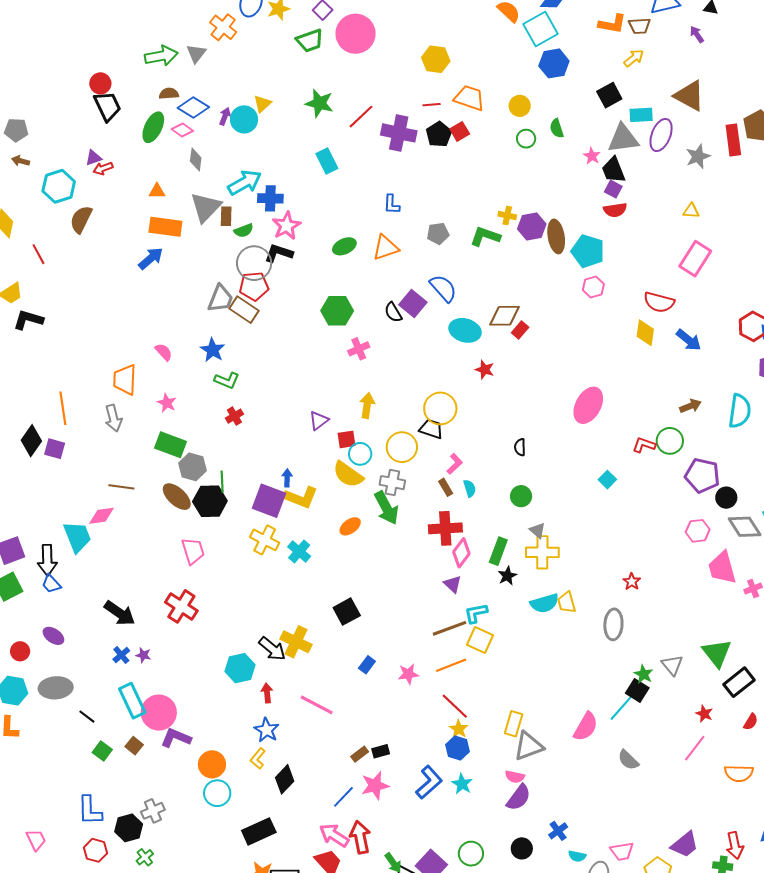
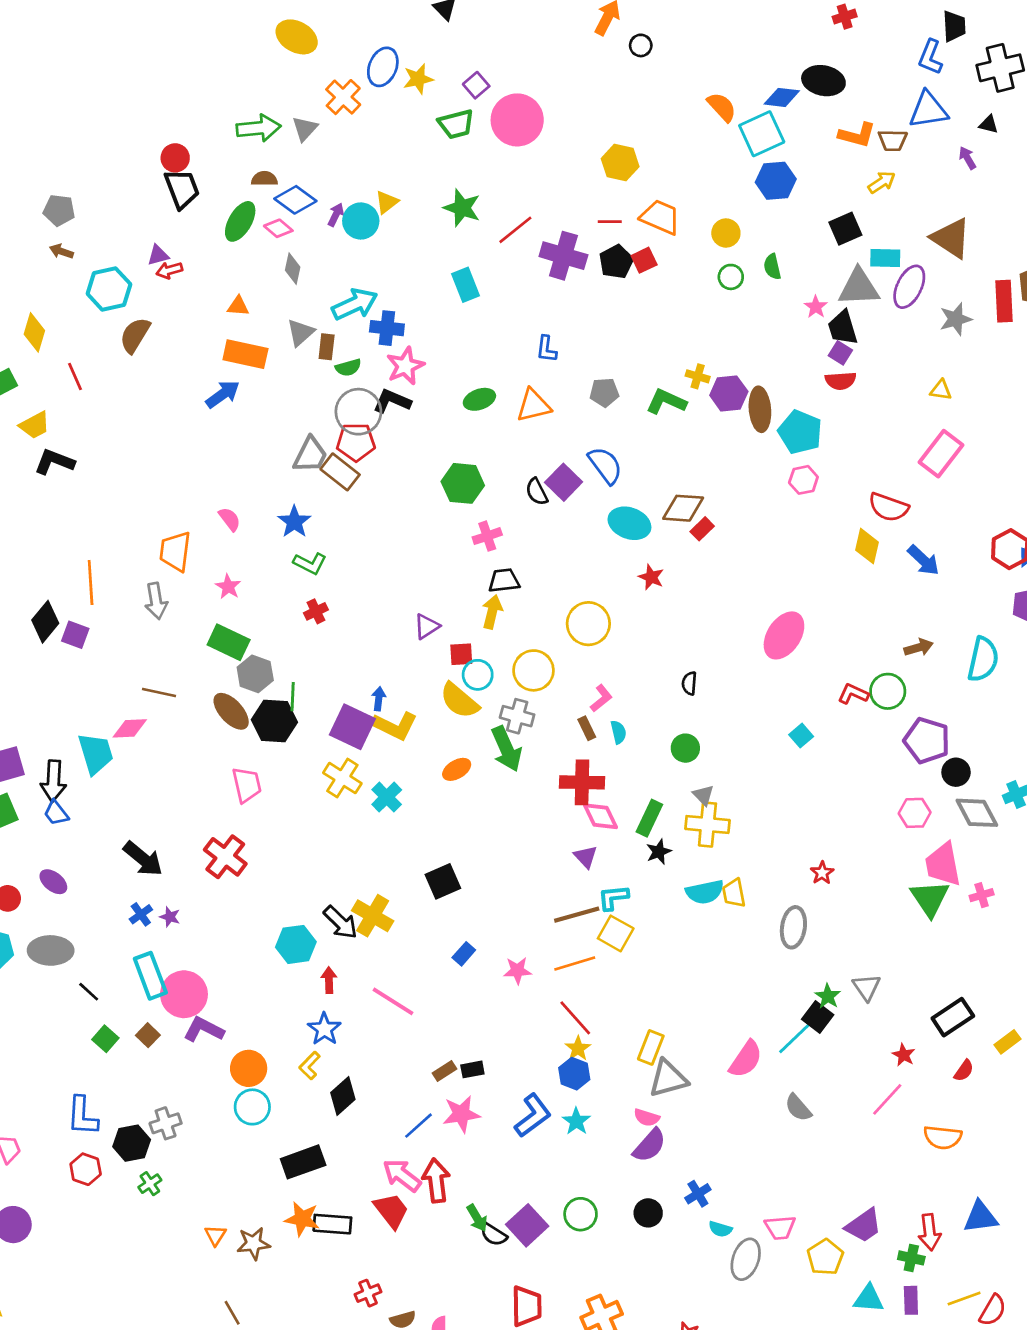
gray triangle: (206, 207) -> (301, 333), size x0.7
black trapezoid: (431, 429) -> (504, 580), moved, turned -30
pink diamond: (461, 553) -> (600, 816), turned -68
green triangle: (717, 653) -> (930, 898), moved

